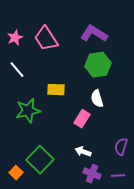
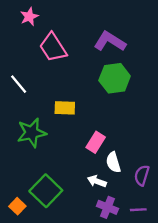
pink star: (15, 38) -> (29, 17), moved
white semicircle: (97, 99) -> (113, 162), moved

